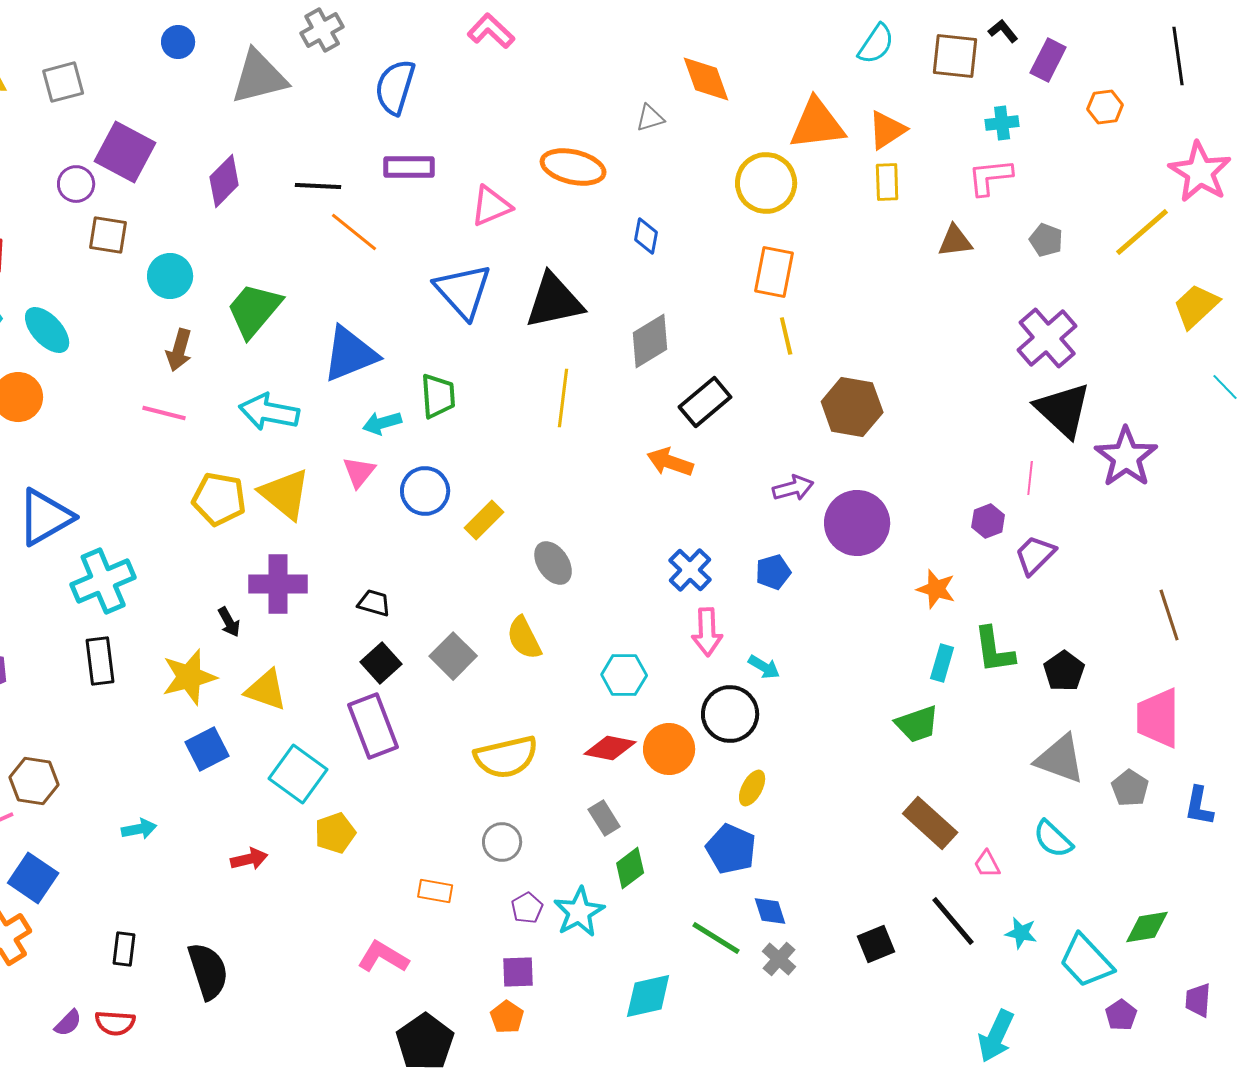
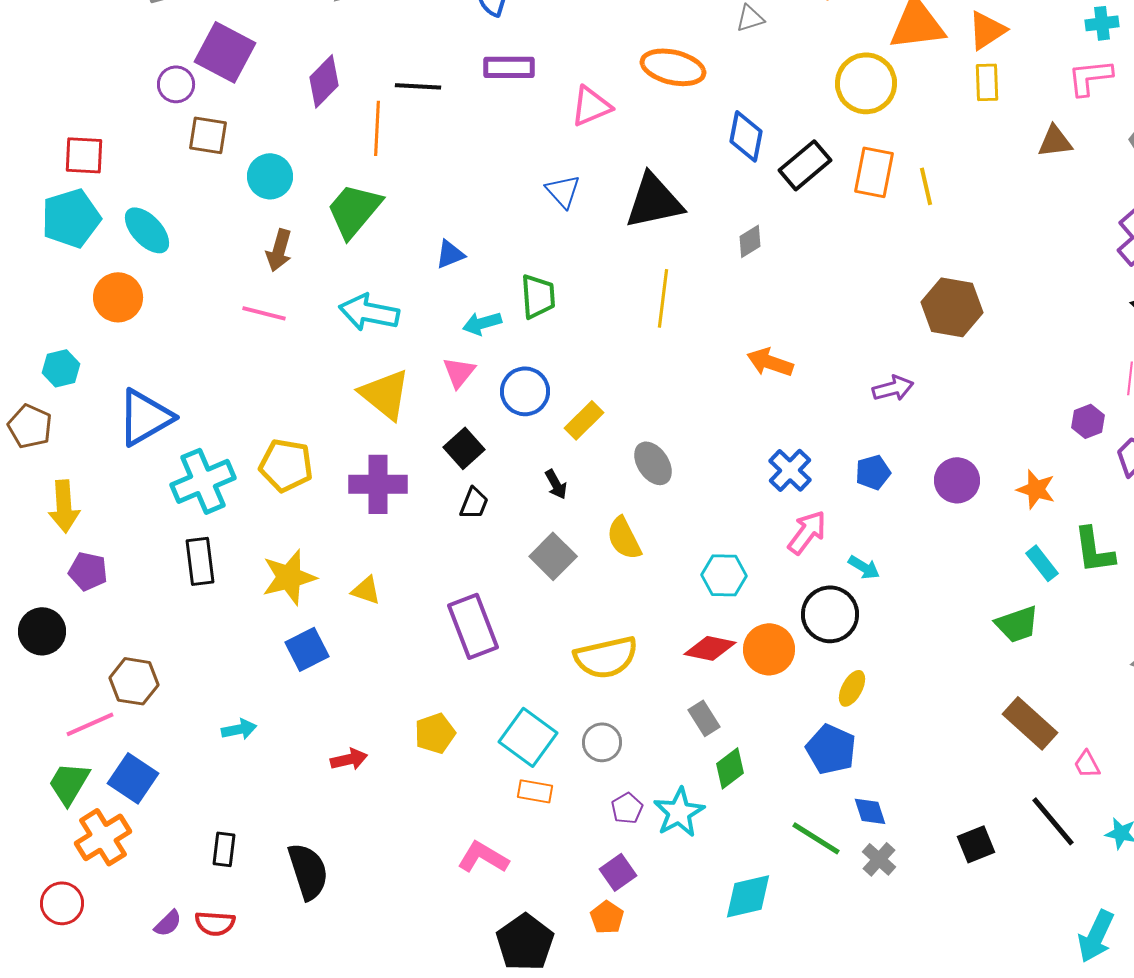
orange line: (354, 232) -> (377, 128), moved, turned 54
blue diamond: (646, 236) -> (746, 136), size x1.4
blue triangle: (463, 291) -> (563, 191), size x0.6
yellow line: (786, 336) -> (926, 186), moved
gray diamond: (650, 341) -> (750, 241), size x0.6
blue triangle: (350, 354) -> (450, 254), size x0.5
black rectangle: (705, 402) -> (805, 165), moved
yellow pentagon: (219, 499) -> (286, 465), moved
purple circle: (857, 523) -> (957, 480), moved, size x0.7
black trapezoid: (374, 603) -> (474, 503), turned 96
black arrow: (229, 622) -> (556, 484), moved
pink arrow: (707, 632) -> (807, 532), turned -141
black square: (381, 663) -> (464, 448), moved
cyan rectangle: (942, 663) -> (1042, 563), turned -54
yellow triangle: (266, 690) -> (366, 590), size x0.7
cyan square: (298, 774) -> (528, 737), moved
purple square: (518, 972) -> (618, 872), turned -33

